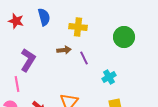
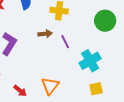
cyan cross: (109, 77) -> (90, 61), size x1.5

